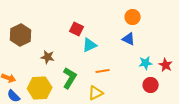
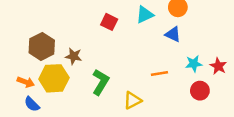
brown hexagon: (21, 35) -> (42, 46), moved
cyan triangle: (90, 45) -> (145, 15), moved
orange line: (103, 71) -> (159, 73), moved
yellow hexagon: (40, 88) -> (54, 78), moved

